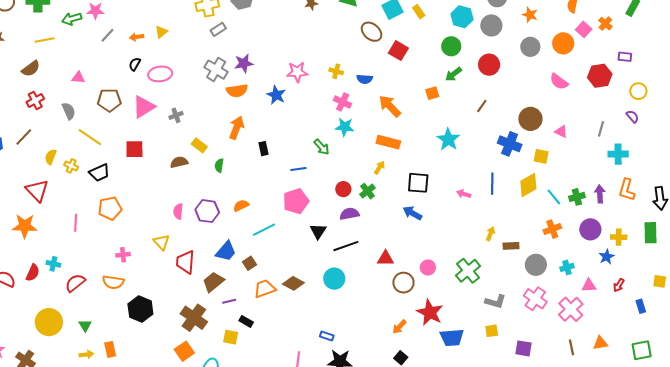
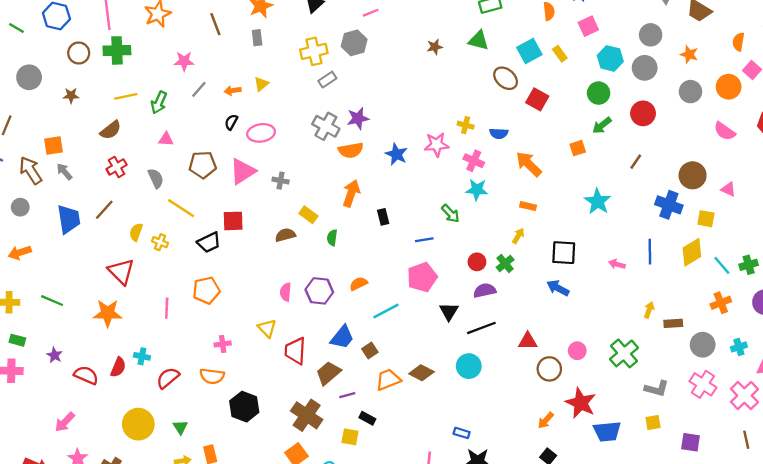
green arrow: (72, 19) -> (159, 102), moved, turned -48
pink star: (297, 72) -> (437, 145), moved
gray cross: (176, 115) -> (281, 181), turned 32
orange rectangle: (388, 142) -> (528, 206), size x0.6
black trapezoid: (99, 173) -> (209, 242), moved

